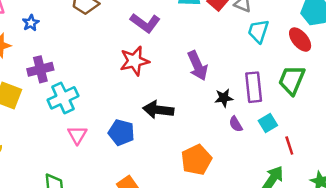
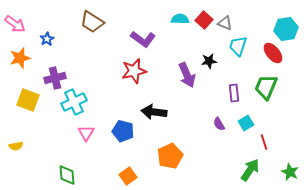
purple rectangle: (254, 87) -> (234, 93), size x0.7
black star: (224, 98) -> (209, 61), moved
orange pentagon: (196, 160) -> (170, 156), moved

